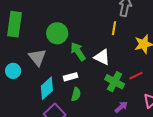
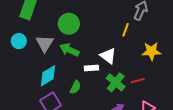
green arrow: (78, 52) -> (69, 50), moved, turned -42
cyan circle: (13, 71) -> (19, 41), moved
white rectangle: (70, 77) -> (91, 68), moved

